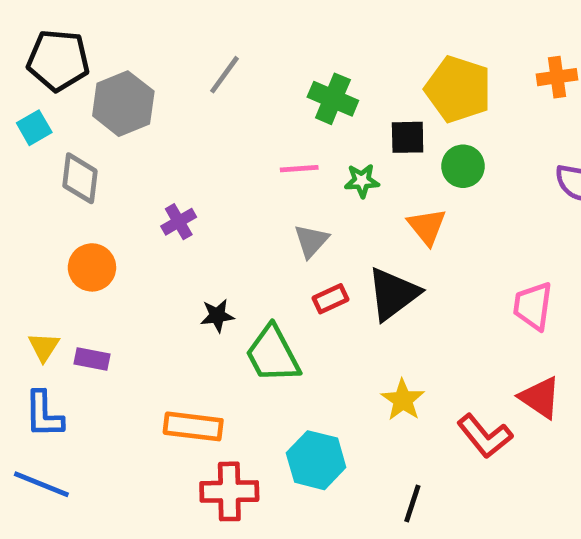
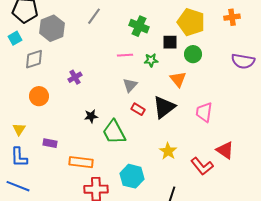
gray diamond: (80, 178) -> (34, 59), turned 65
red rectangle: (330, 299) -> (138, 109), turned 56
pink trapezoid: (533, 306) -> (204, 112), moved
purple rectangle: (92, 359) -> (50, 143), moved

